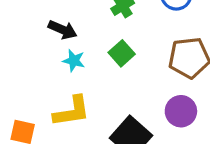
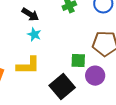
green square: (122, 53) -> (78, 61), moved, turned 35

